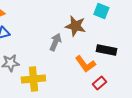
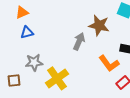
yellow cross: (33, 79) -> (57, 78), turned -30

